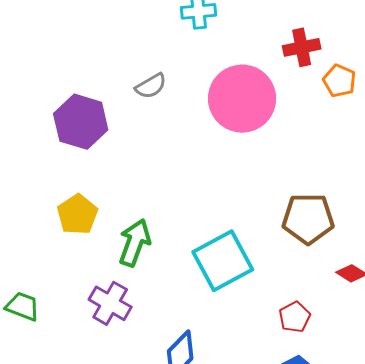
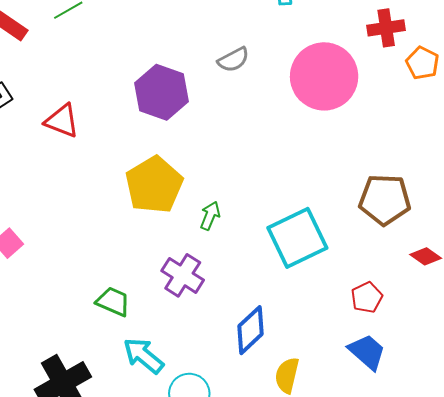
yellow pentagon: (77, 214) -> (154, 185), size x1.4
green arrow: (135, 243) -> (210, 216), size x0.6
green trapezoid: (22, 306) -> (113, 302), moved

